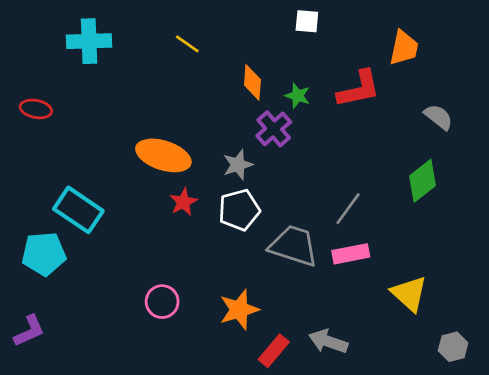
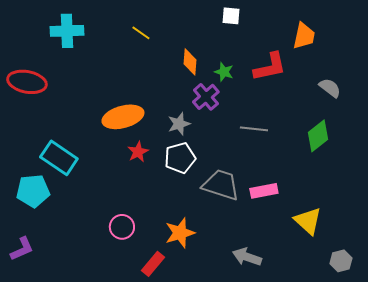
red ellipse: (36, 109) -> (27, 82), size x1.6
orange ellipse: (163, 155) -> (123, 117), turned -33
gray line: (348, 209) -> (254, 129), moved, turned 60
red rectangle: (274, 351) -> (153, 264), moved

